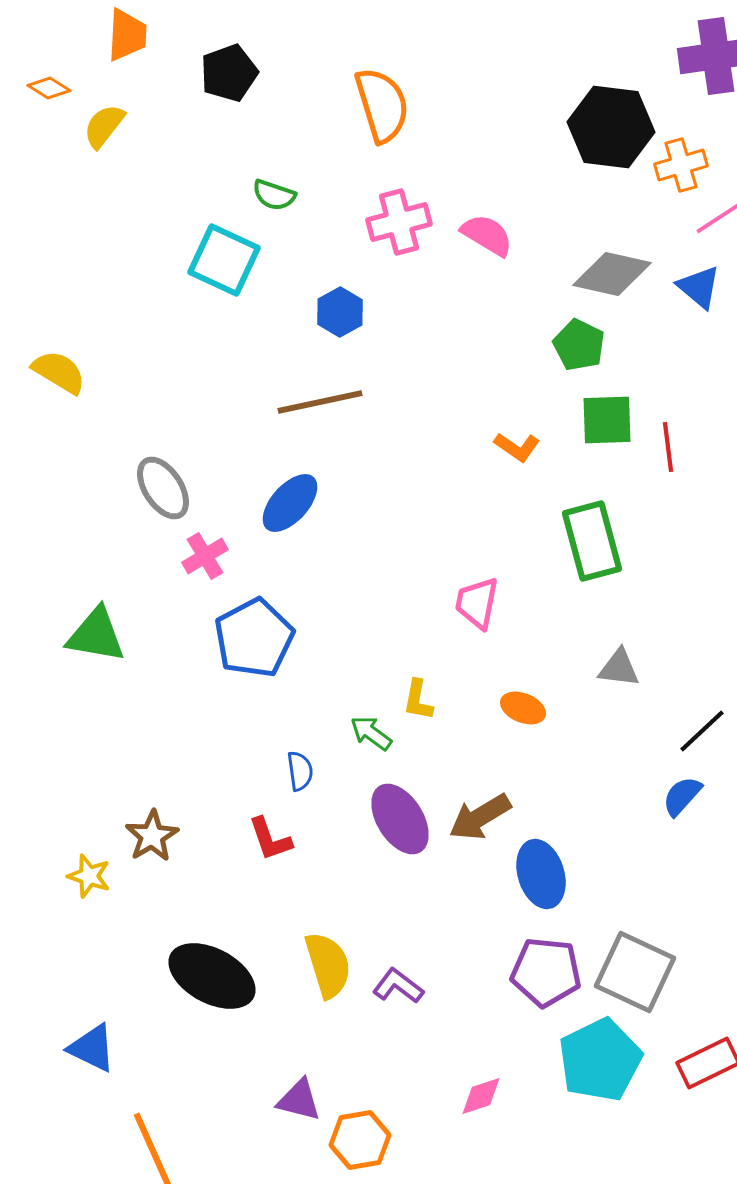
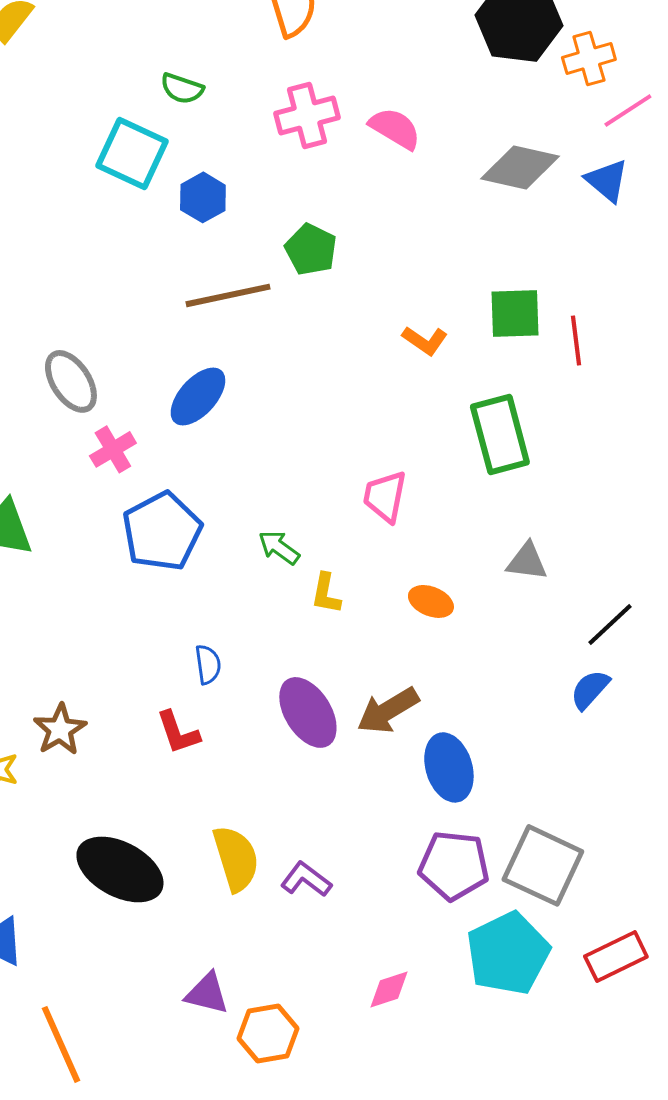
blue hexagon: (340, 312) -> (203, 197), moved
green pentagon: (579, 345) -> (311, 249), moved
green arrow: (371, 733) -> (279, 547), moved

